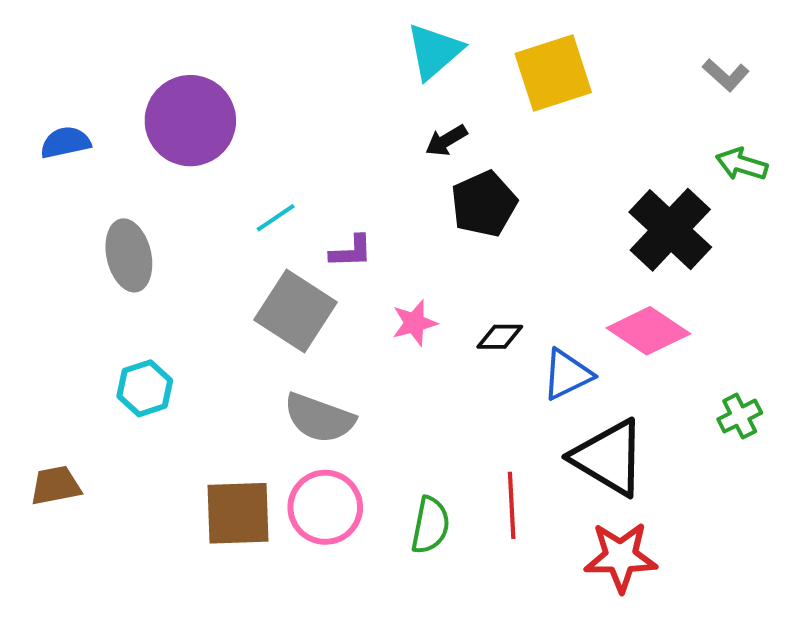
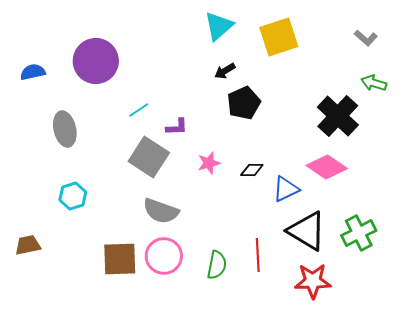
green cross: (740, 416) -> (359, 233), moved, size x1.6

